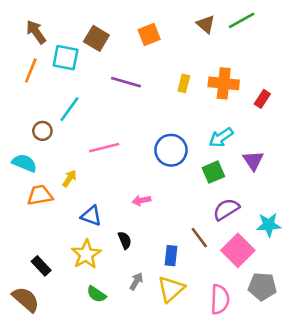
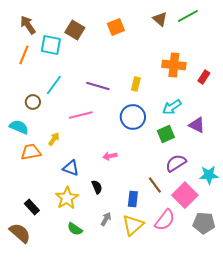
purple line: (126, 82) -> (98, 86), moved
yellow rectangle: (184, 83) -> (136, 84), moved
purple triangle: (253, 161) -> (197, 125), turned -30
pink semicircle: (220, 299) -> (165, 220), moved, turned 35

